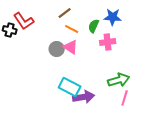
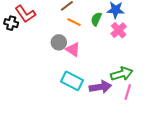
pink cross: (108, 42) -> (119, 30), moved, turned -35
pink triangle: (71, 47) -> (73, 49), moved
purple arrow: (84, 97) -> (100, 87), moved

